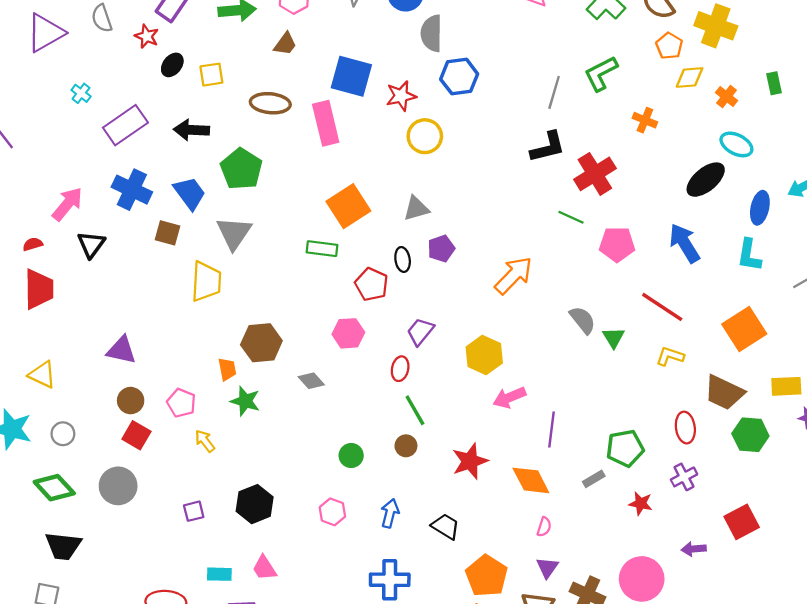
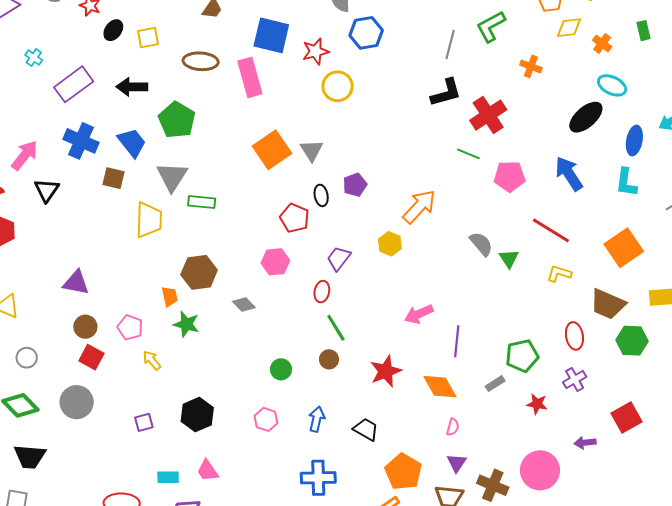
gray triangle: (416, 208) -> (312, 150), moved, turned -45
green rectangle: (322, 249) -> (202, 202), moved
yellow hexagon: (484, 355) -> (390, 244), moved, size x0.7

